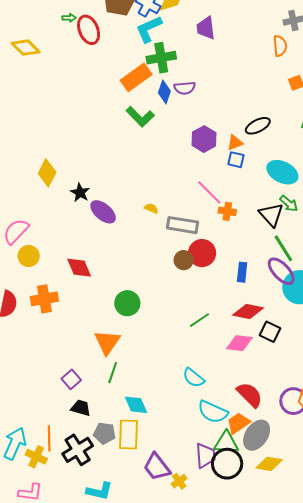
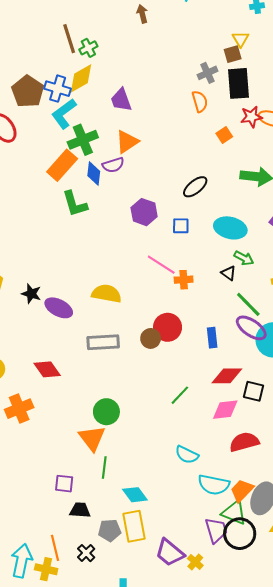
green L-shape: (140, 117) -> (75, 204), turned 40
orange triangle: (235, 143) -> (127, 142), moved, size x1.4
yellow semicircle: (151, 208) -> (107, 294), size x2.0
black triangle: (271, 215) -> (228, 273), size x0.6
gray rectangle: (182, 225) -> (103, 342), moved
green circle: (127, 303) -> (106, 412), moved
purple square: (71, 379) -> (64, 484), turned -30
red semicircle: (250, 395) -> (244, 442), moved, turned -48
green triangle: (226, 443) -> (234, 513), turned 32
black cross: (78, 450) -> (86, 553), size x0.6

